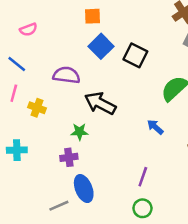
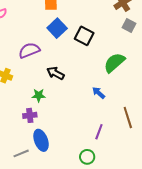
purple semicircle: (66, 75) -> (29, 50), turned -30
black arrow: (100, 103) -> (55, 73), size x0.7
purple line: (143, 177) -> (99, 132), moved

